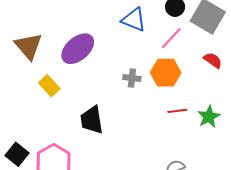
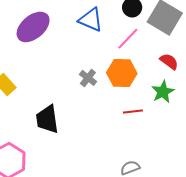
purple ellipse: (78, 49) -> (33, 27), moved
gray cross: (132, 78) -> (88, 78), turned 30
green star: (209, 117) -> (163, 92), moved

